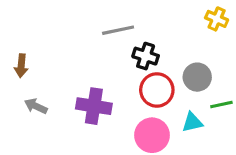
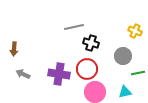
yellow cross: (217, 19) -> (135, 31), moved
red circle: (157, 90) -> (87, 69), moved
cyan triangle: (192, 122) -> (125, 92), moved

